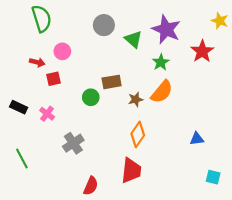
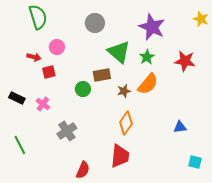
green triangle: (133, 39) -> (119, 52), moved, size x1.4
red star: (202, 51) -> (185, 61), moved, turned -30

